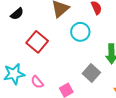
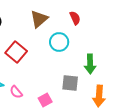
gray square: (91, 73) -> (70, 83), turned -36

